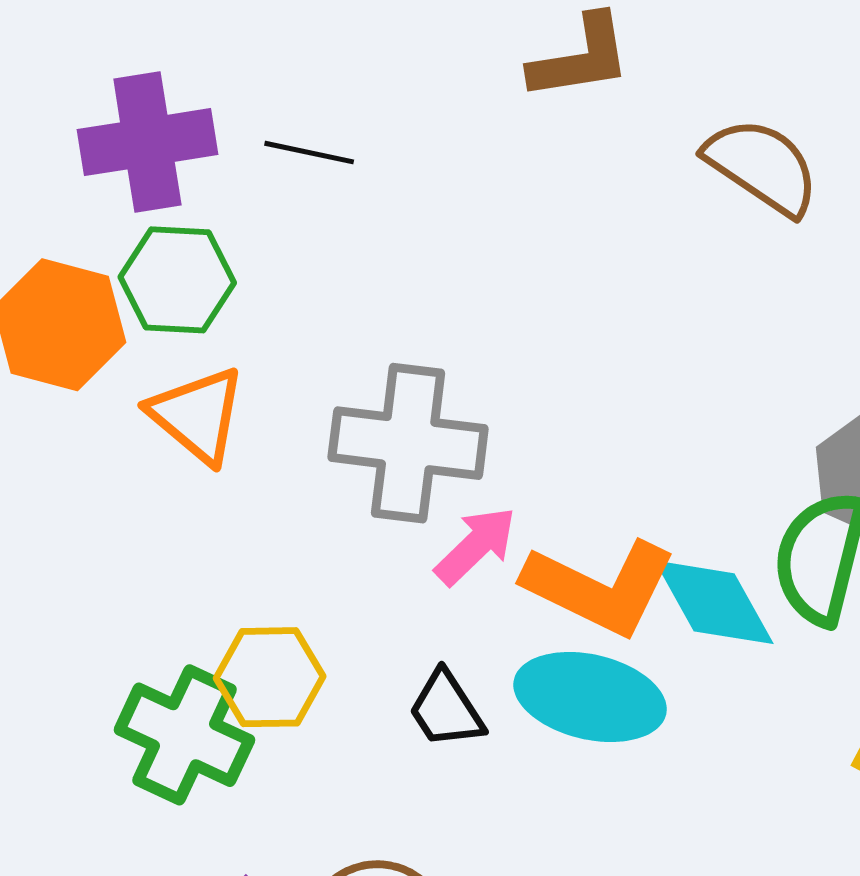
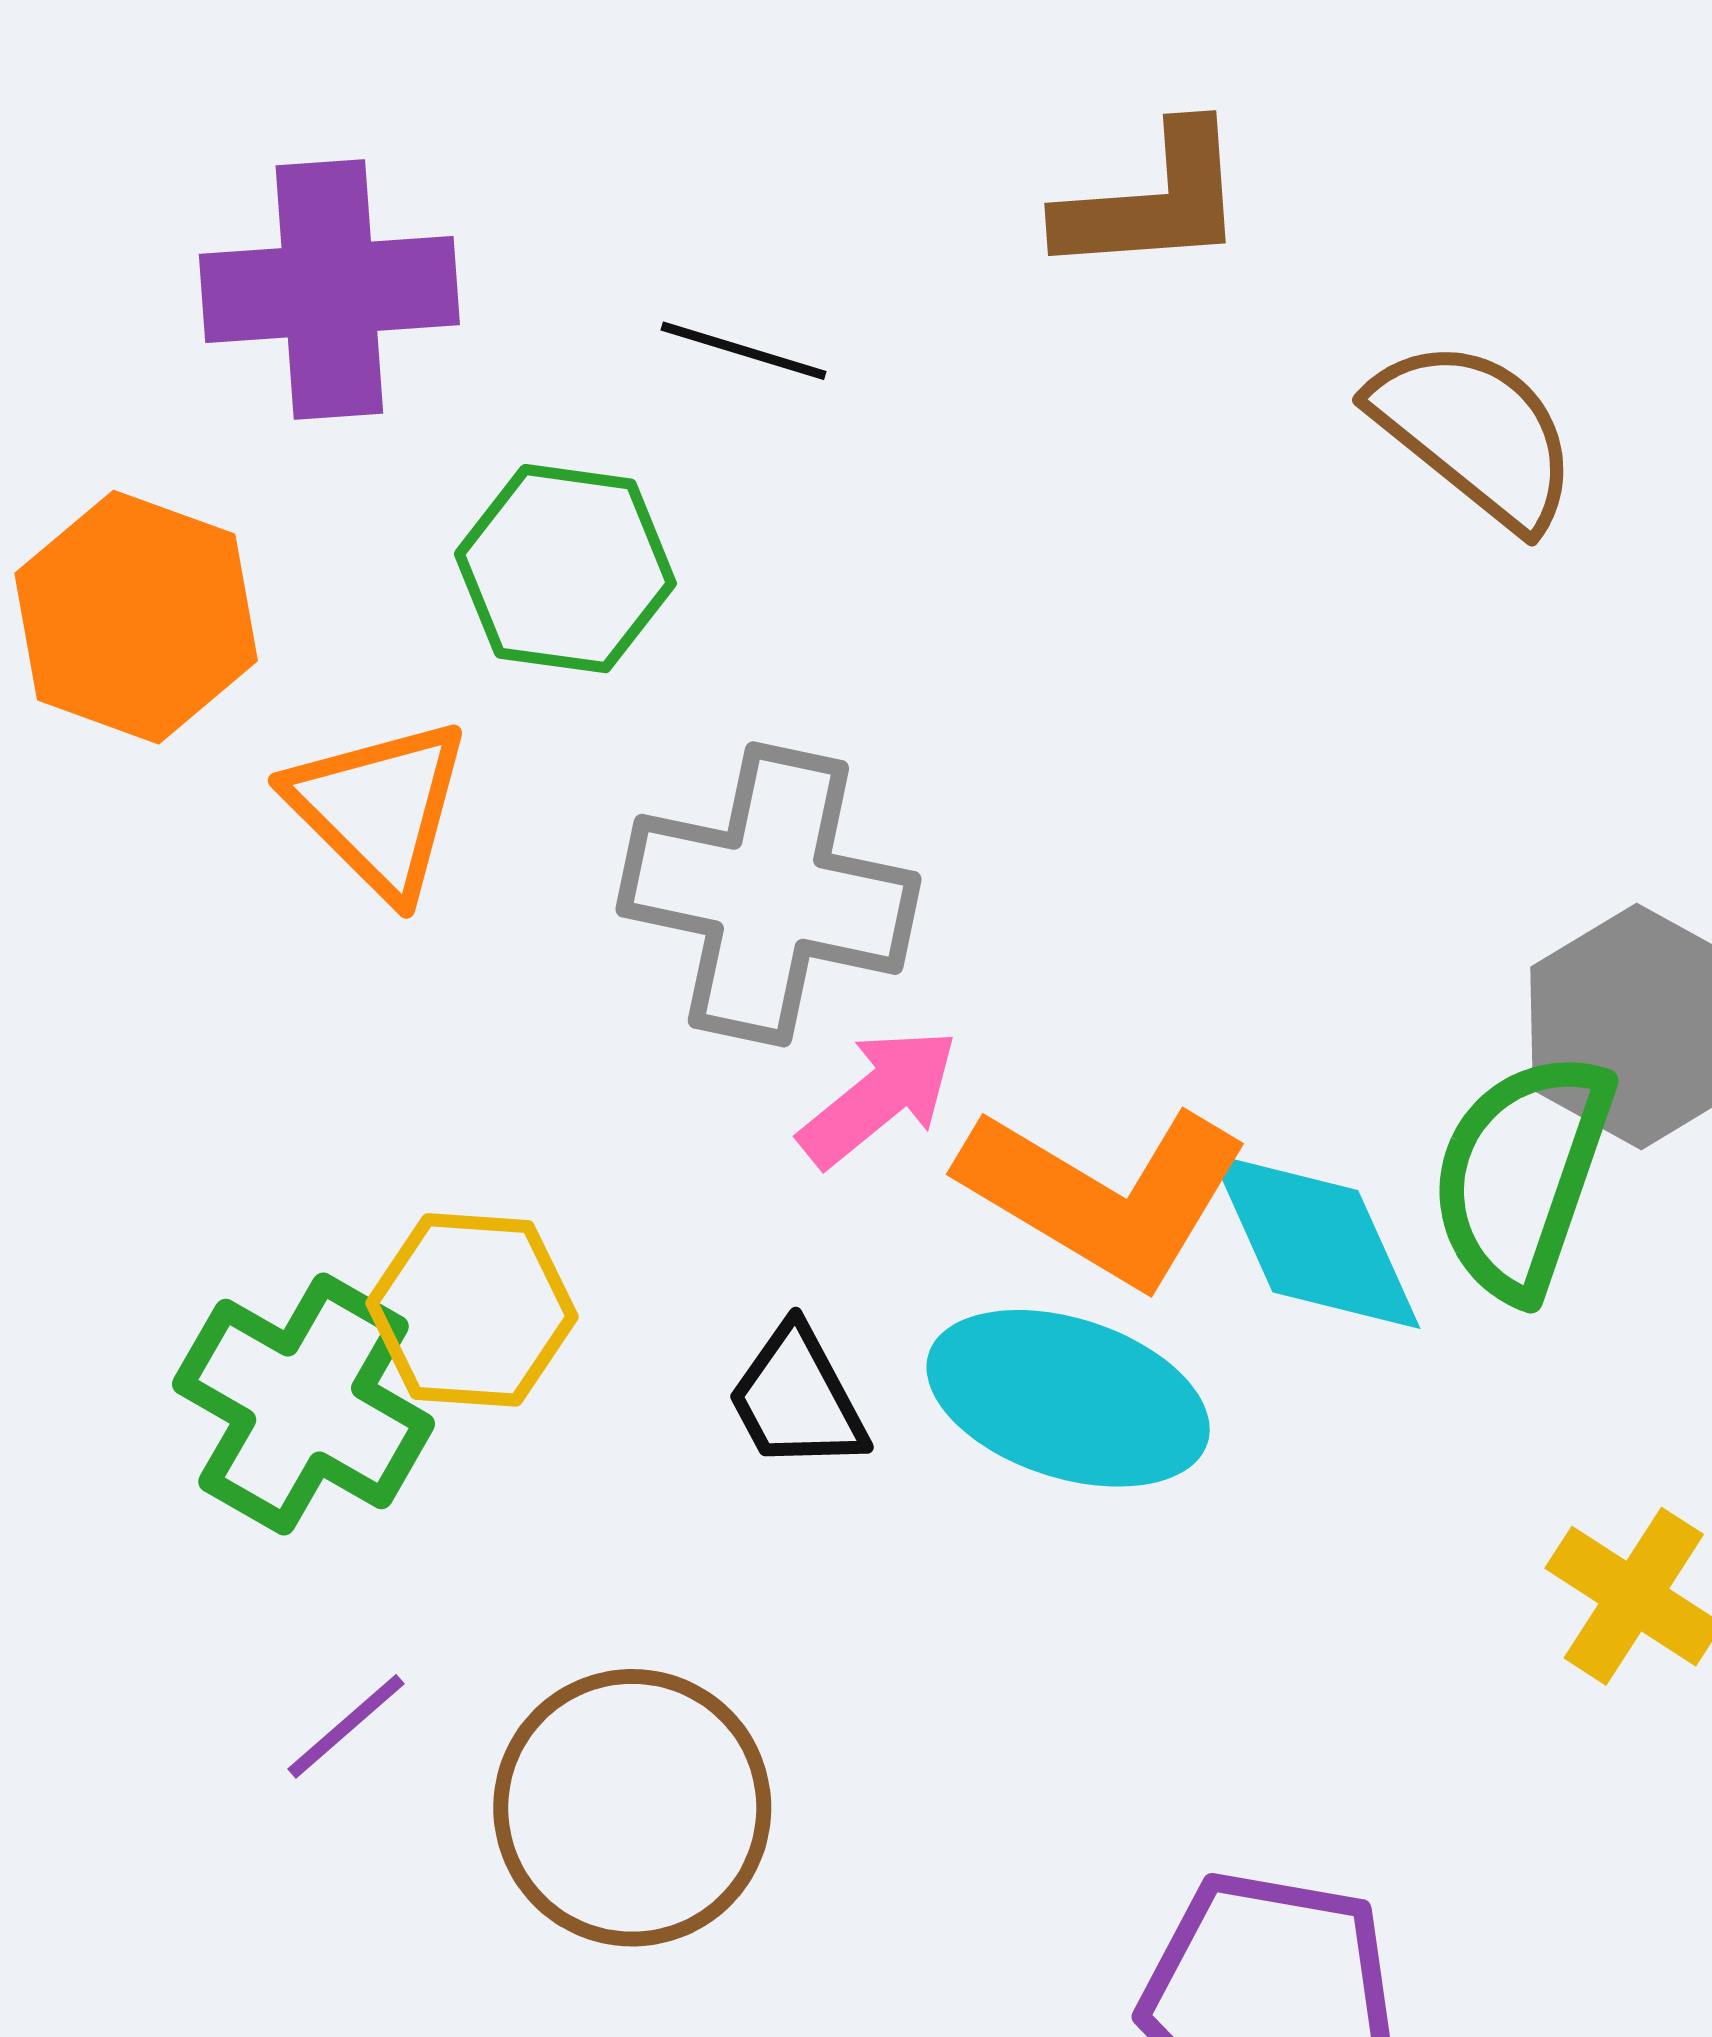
black line: (309, 153) -> (743, 351), moved
green hexagon: (177, 280) -> (565, 569), moved

